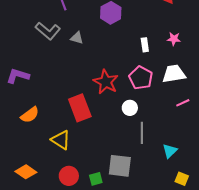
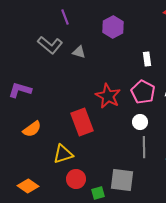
white circle: (130, 108) -> (140, 122), moved
yellow triangle: (61, 140) -> (63, 154), turned -50
red circle: (69, 176) -> (76, 179), moved

